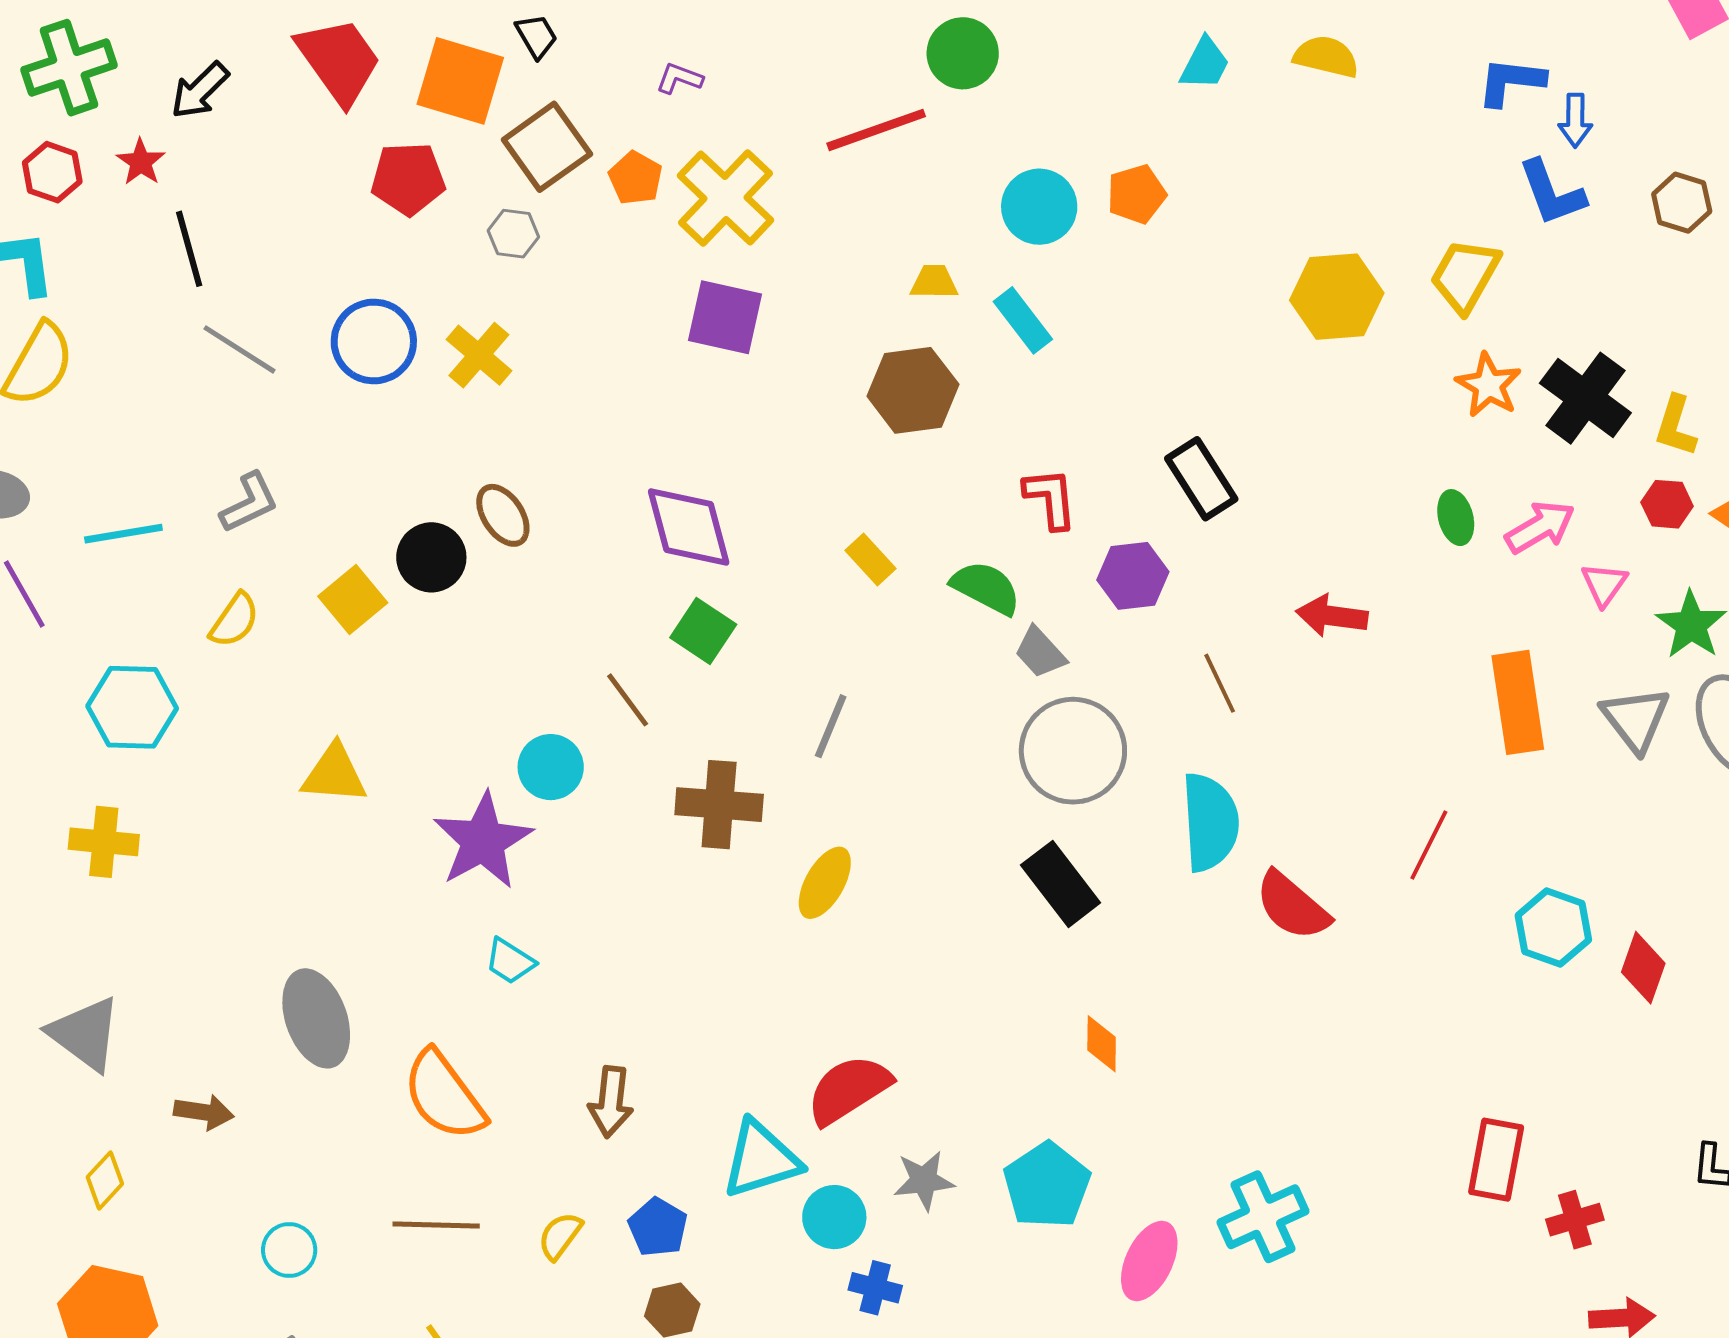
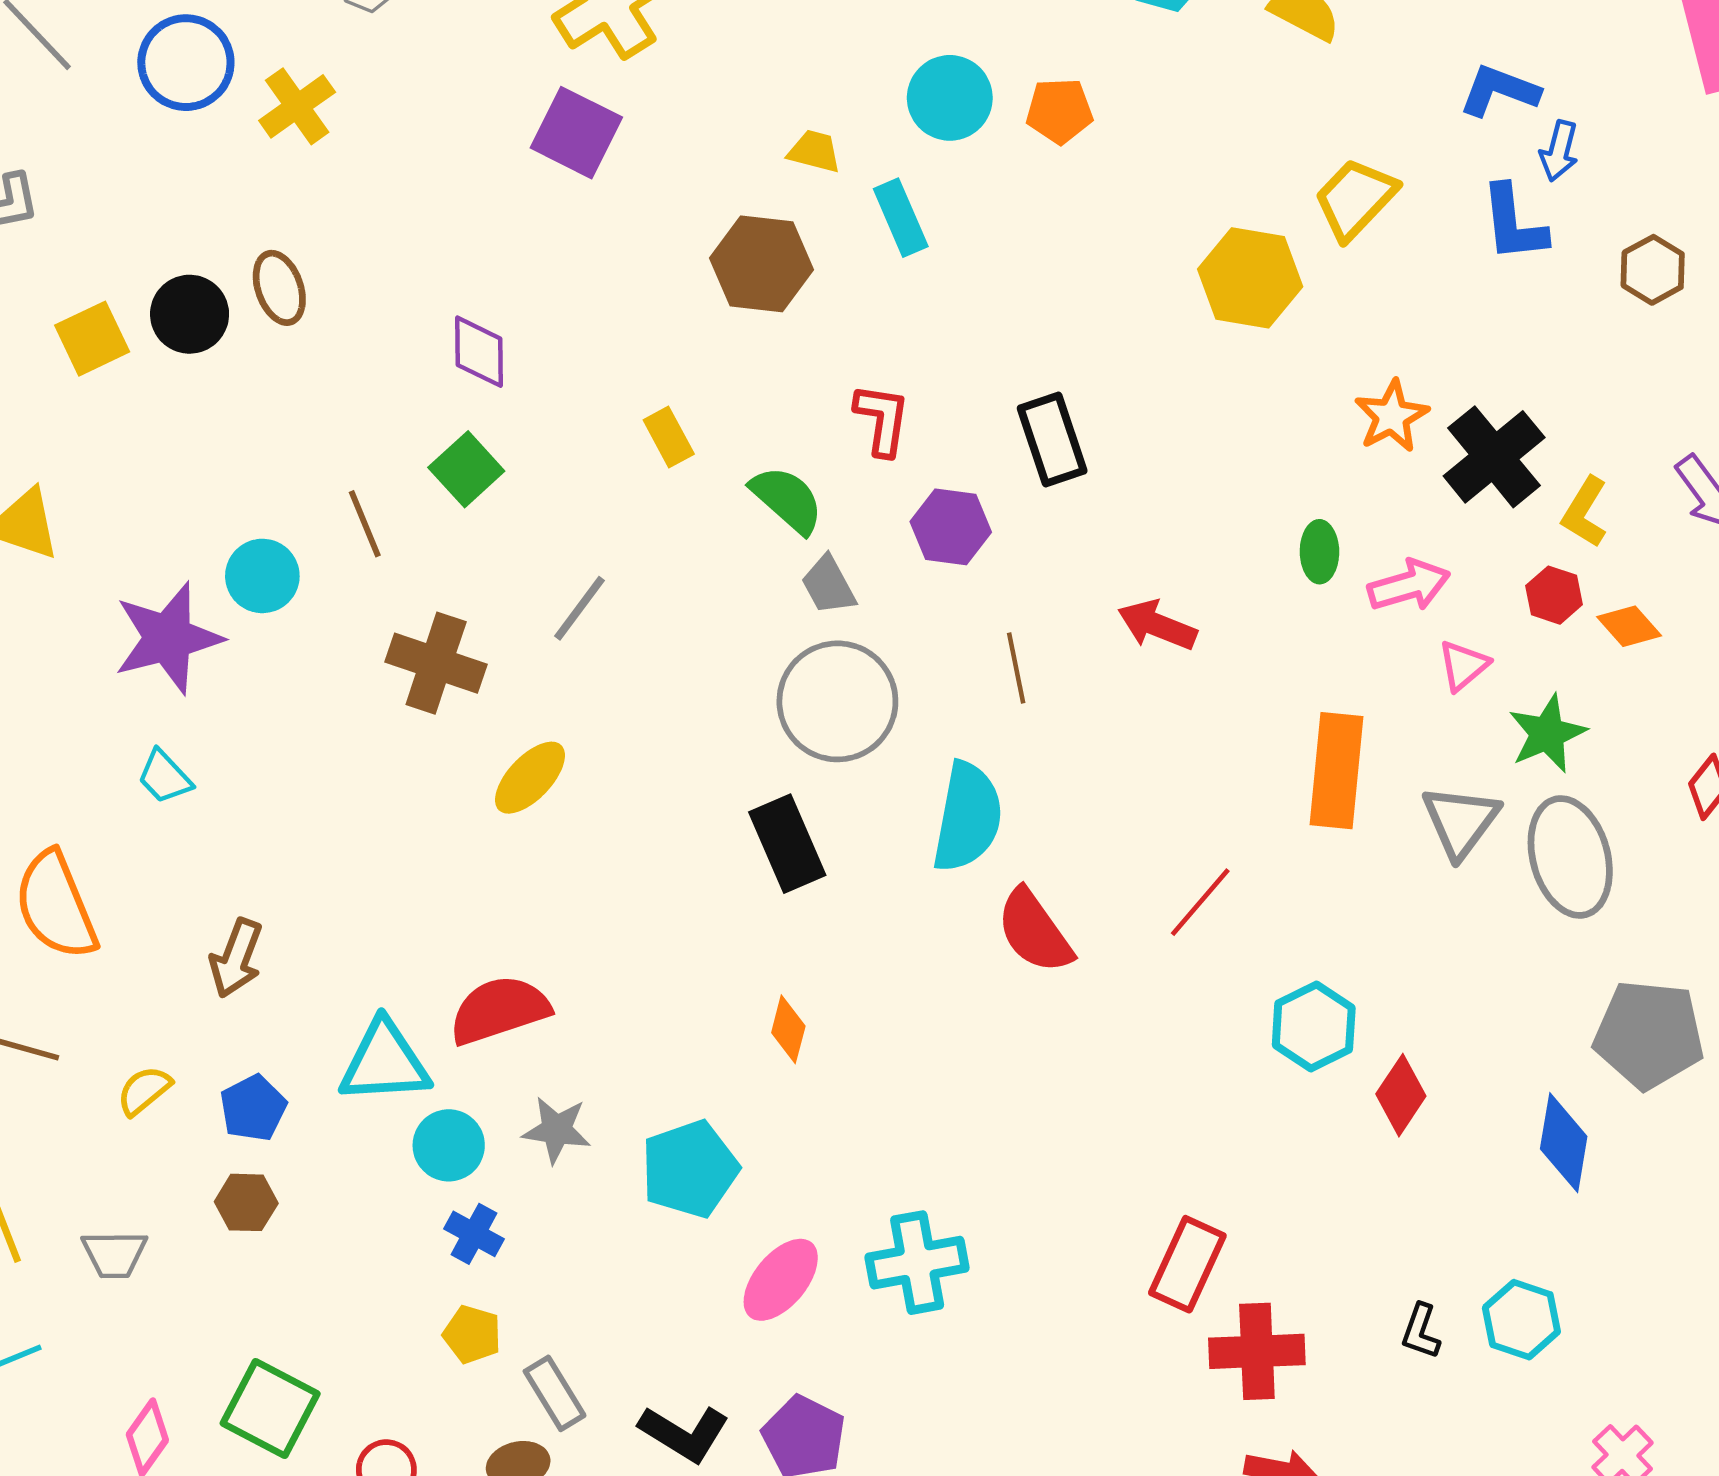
yellow trapezoid: (1465, 275) -> (1355, 199), moved
purple diamond: (689, 527) -> (479, 352), size x0.7
red cross: (1575, 1220) -> (1257, 1351), size x1.5

